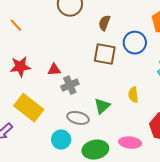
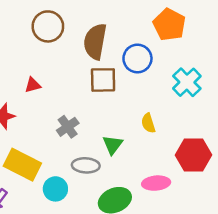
brown semicircle: (104, 23) -> (95, 42), size x1.8
red triangle: (54, 70) -> (33, 85), moved
cyan circle: (61, 140) -> (55, 189), moved

